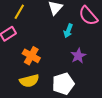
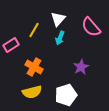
yellow line: (19, 12) -> (34, 30), moved
cyan arrow: (68, 31) -> (60, 38), moved

